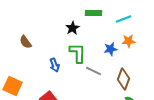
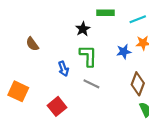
gray line: (94, 71) -> (91, 84), moved

